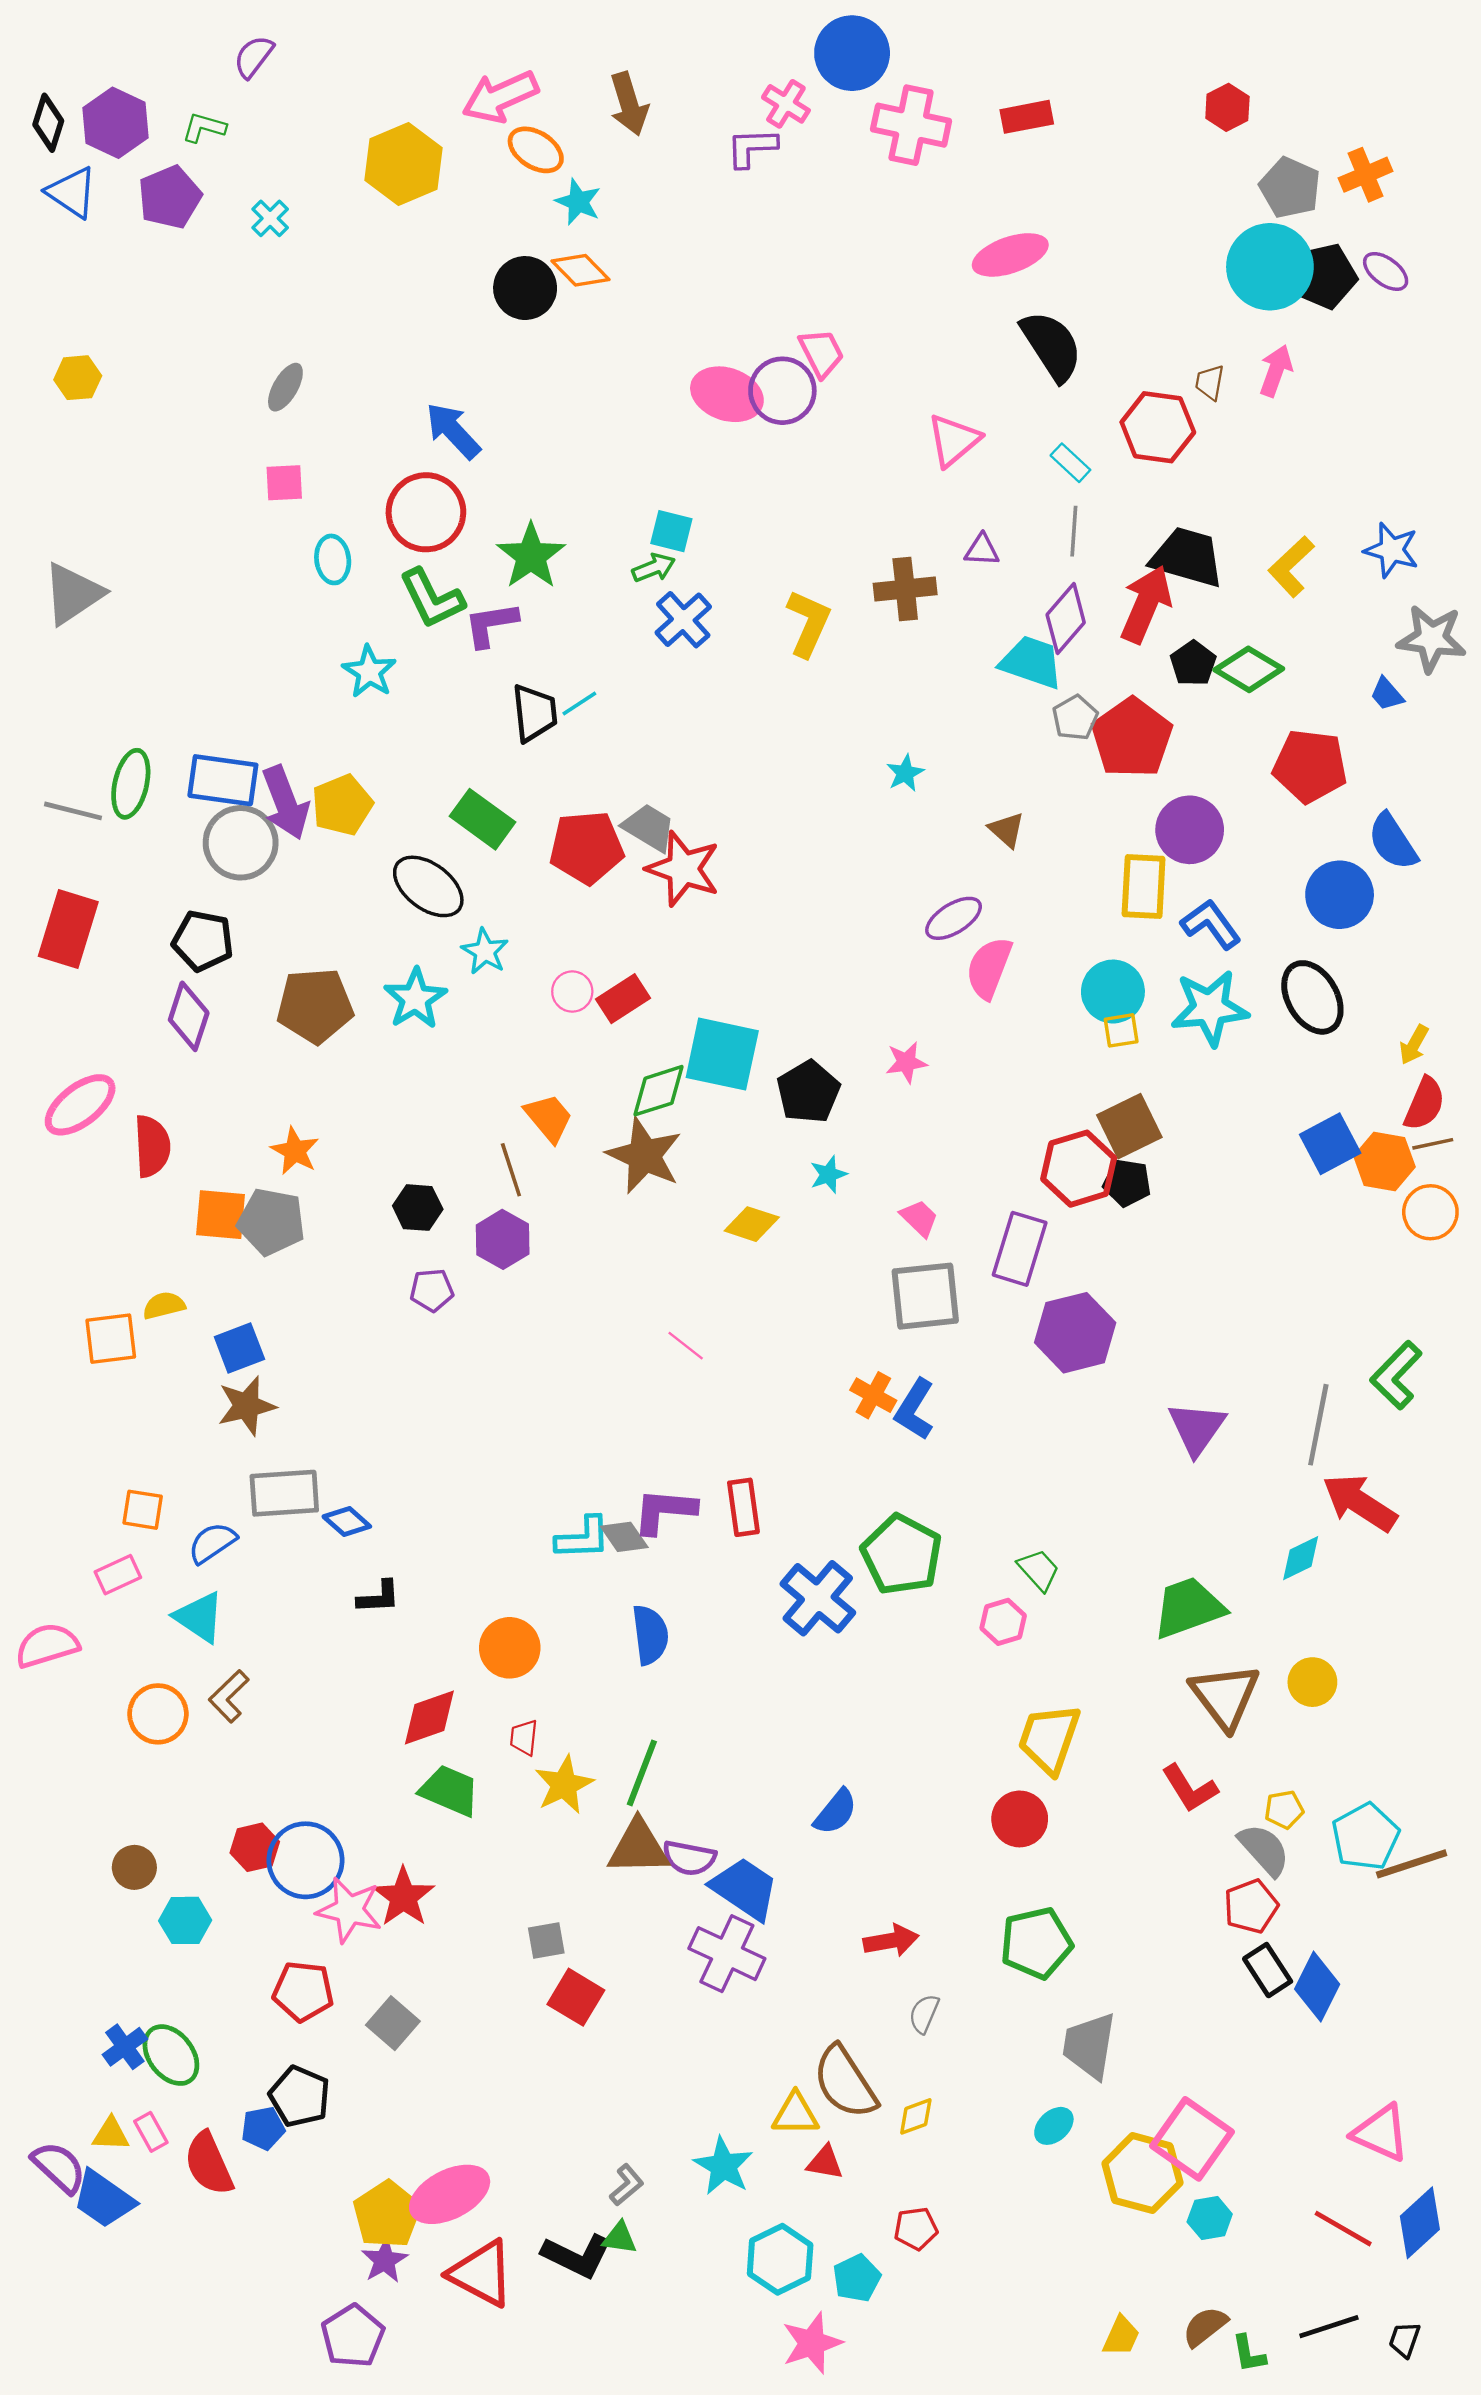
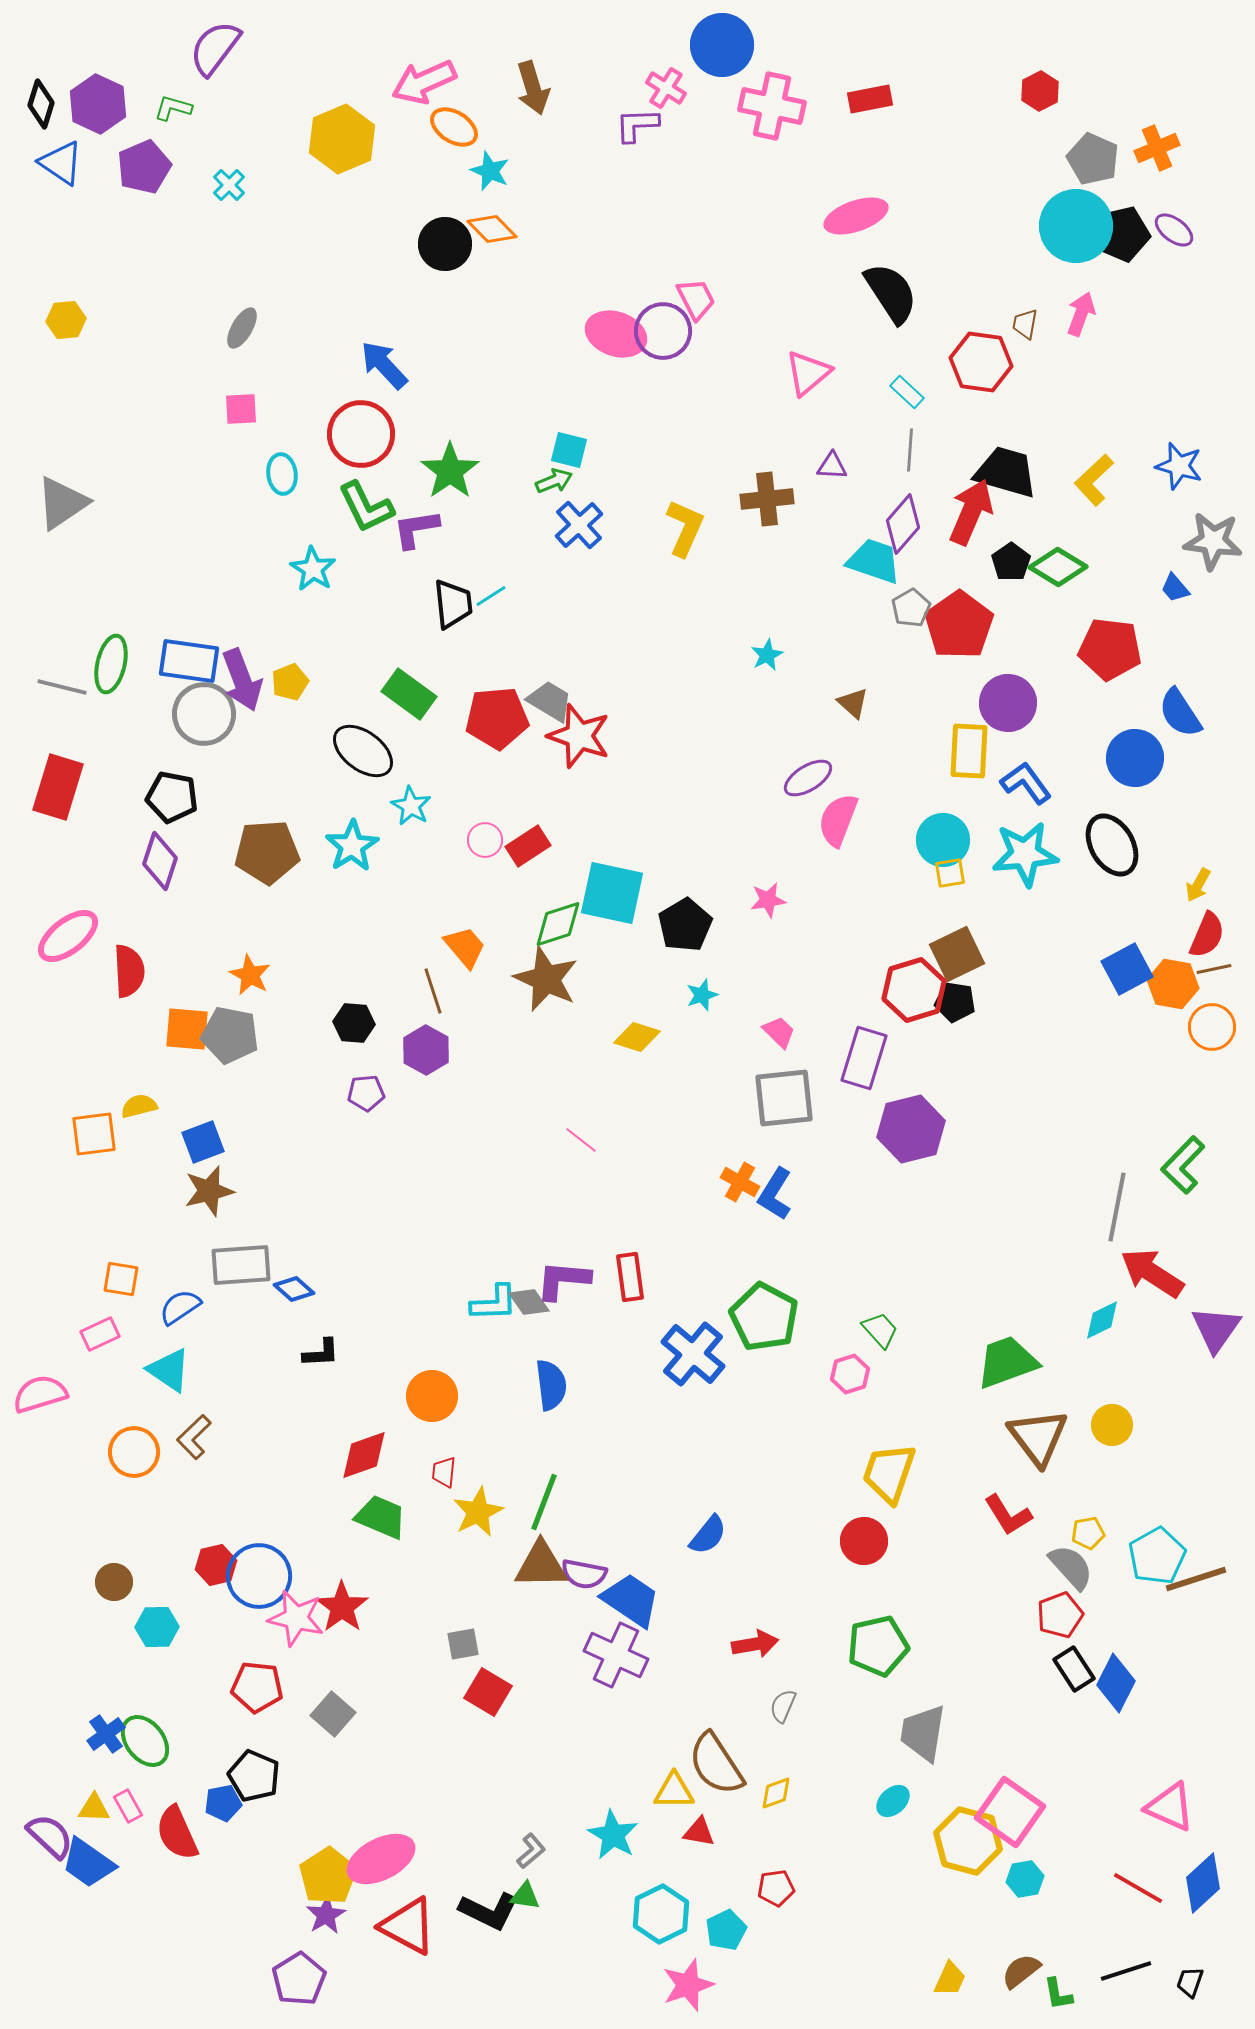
purple semicircle: (254, 57) -> (215, 48), size x1.5
yellow pentagon: (342, 805) -> (290, 682), size x0.7
purple triangle: (1197, 1428) -> (1216, 1329), moved

